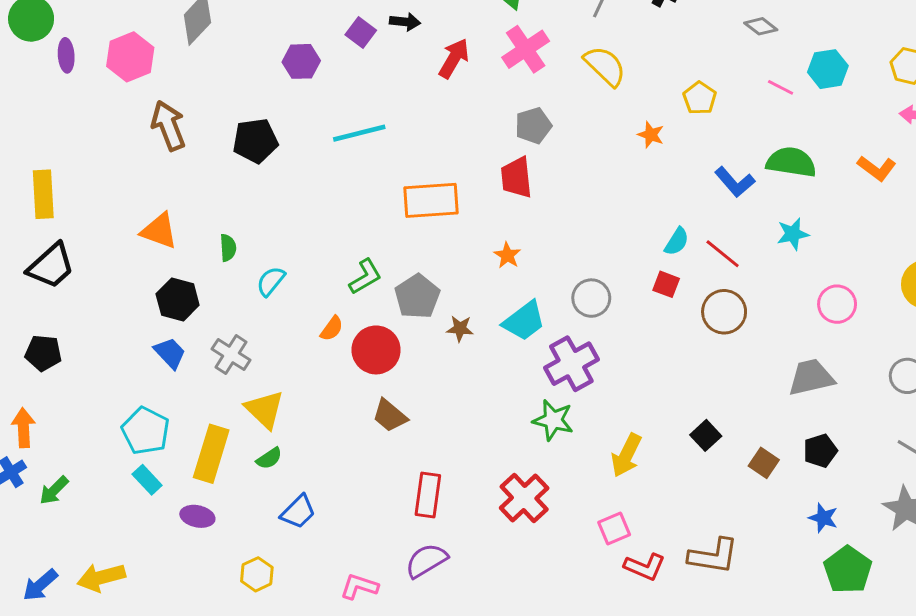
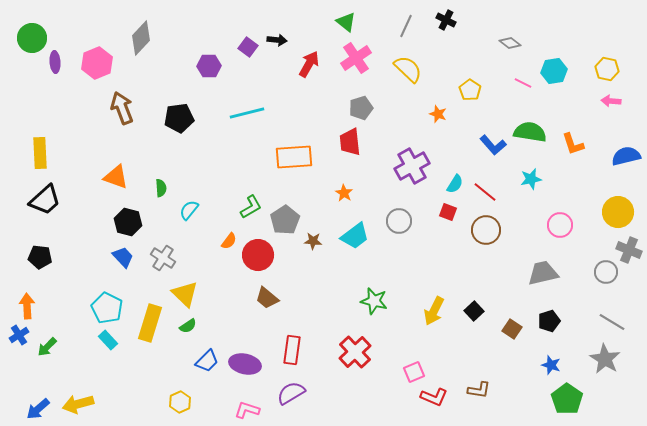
orange L-shape: (877, 168) -> (573, 144), moved, turned 35
purple cross: (571, 364) -> (412, 166), moved
yellow arrow: (626, 455) -> (434, 311), moved
purple ellipse: (197, 516) -> (245, 364), moved, size x1.4
brown L-shape: (713, 556) -> (479, 390), size x0.7

